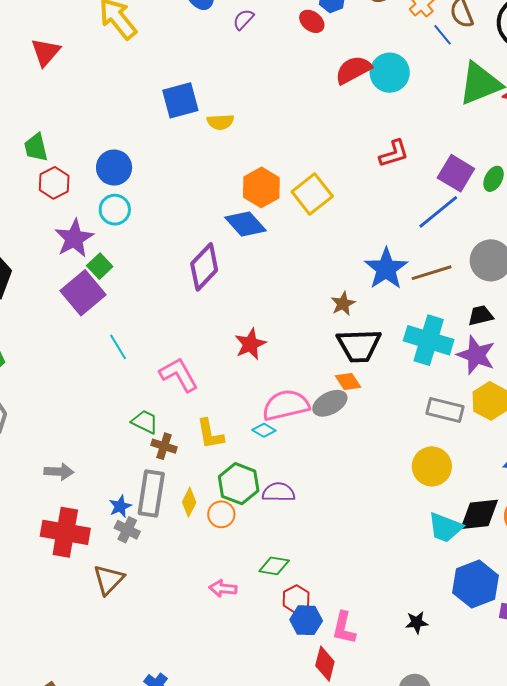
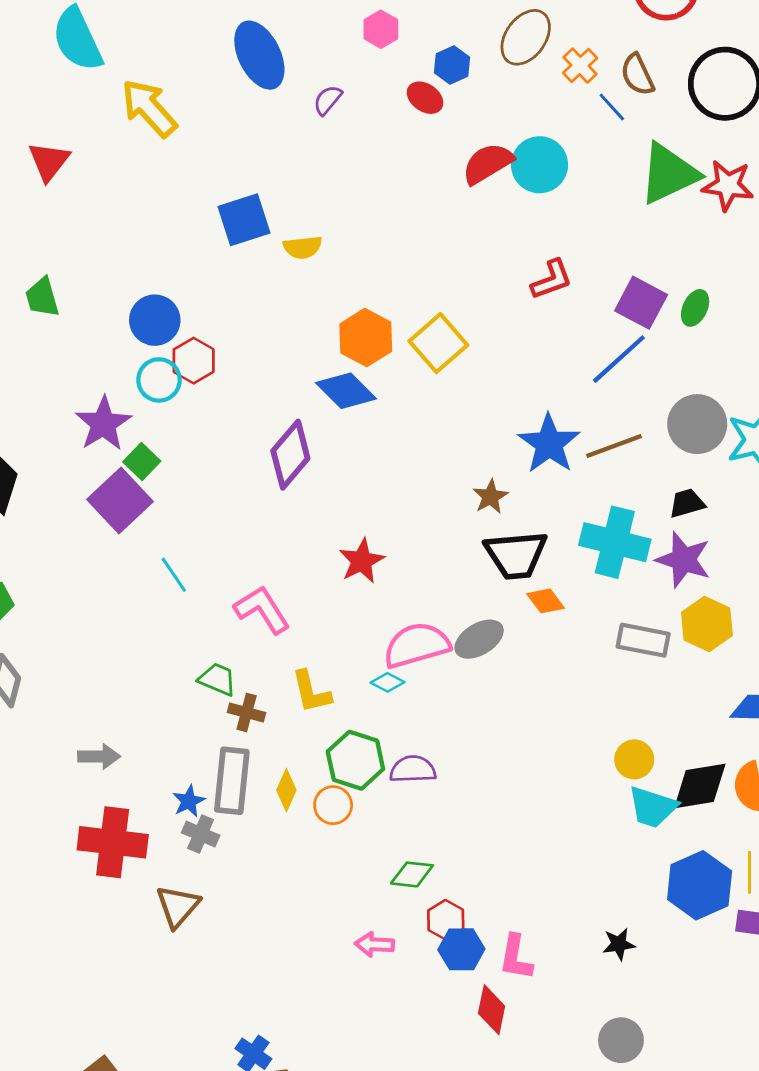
red hexagon: (54, 183) -> (194, 361), moved
orange diamond: (348, 382) -> (546, 601), moved
yellow circle: (432, 466) -> (634, 759), moved, size x0.7
pink arrow: (223, 588) -> (374, 944), moved

